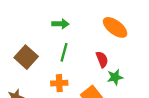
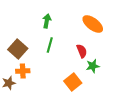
green arrow: (60, 24) -> (47, 21), turned -80
orange cross: (59, 83) -> (23, 71), moved

